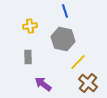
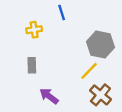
blue line: (65, 11) -> (62, 13), moved
gray hexagon: (63, 39) -> (100, 45), moved

